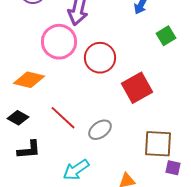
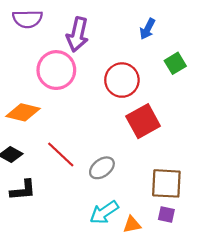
red circle: (100, 58) -> (122, 80), moved
purple square: (173, 168) -> (166, 215), moved
cyan arrow: (76, 170) -> (104, 212), moved

